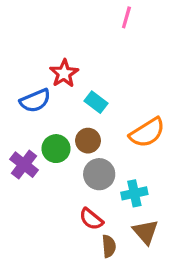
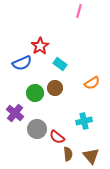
orange semicircle: (147, 133) -> (92, 83), size x0.7
purple cross: (24, 165) -> (15, 113), moved
gray circle: (99, 174) -> (37, 129), moved
brown triangle: (146, 232) -> (91, 156), moved

